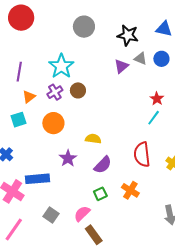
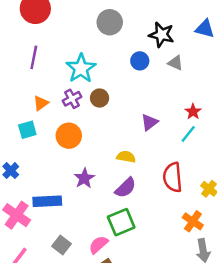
blue circle: (161, 59) -> (140, 61), moved
purple triangle: (121, 66) -> (149, 122), moved
purple line: (19, 72) -> (34, 57), moved
yellow semicircle: (93, 139) -> (126, 157), moved
orange cross: (130, 190) -> (193, 221), moved
green square: (100, 194) -> (121, 222), size x1.6

